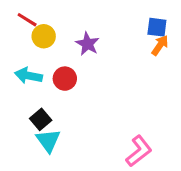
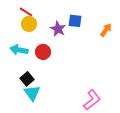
red line: (27, 20) -> (26, 12), moved
blue square: (157, 27) -> (75, 21), moved

